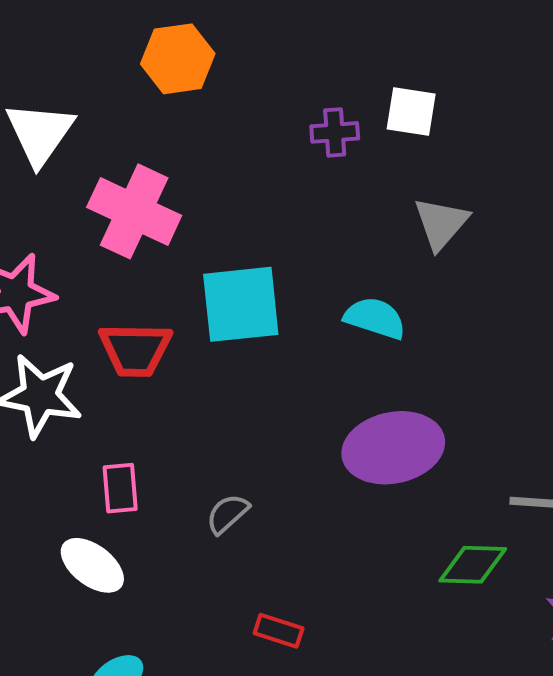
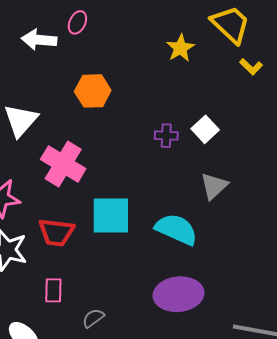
white square: (411, 111) -> (205, 129), turned 32
cyan semicircle: (375, 318) -> (176, 229), size x1.4
pink rectangle: (120, 488) -> (53, 290), moved

